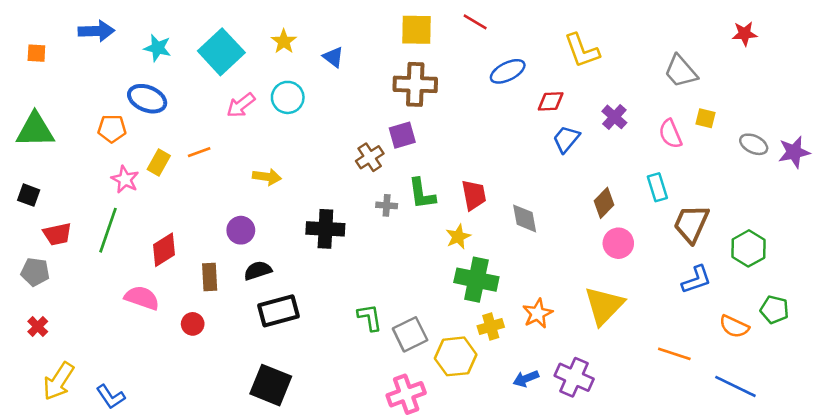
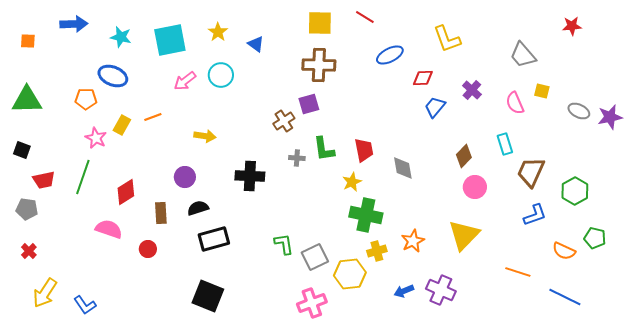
cyan square: (221, 52) -> (170, 40), turned 32

